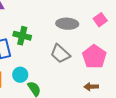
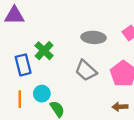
green cross: (22, 36) -> (44, 51), turned 30

